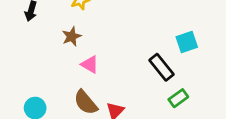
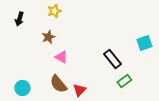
cyan square: (187, 42) -> (144, 43), moved

